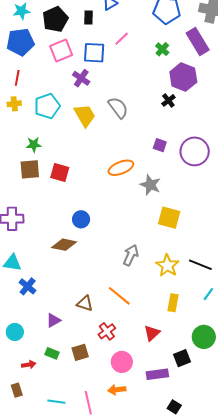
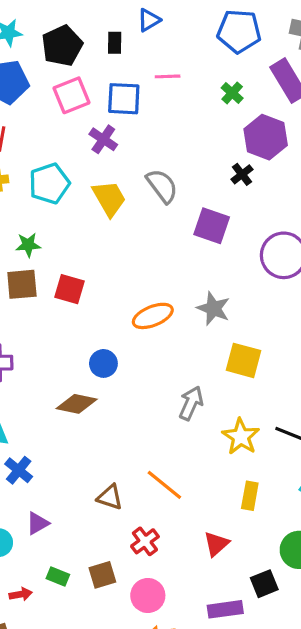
pink line: (122, 39) -> (168, 76), turned 42
purple square: (160, 145) -> (212, 226), moved, size x1.6
orange ellipse: (121, 168) -> (153, 316), moved
gray arrow: (131, 255) -> (191, 403), moved
purple triangle: (53, 320) -> (37, 523), moved
pink circle: (122, 362) -> (148, 596), moved

